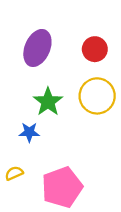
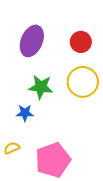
green star: (48, 102) -> (41, 87), turned -30

